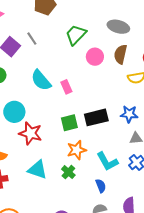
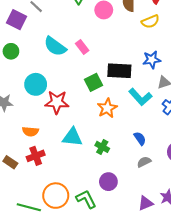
black rectangle: (96, 117) -> (119, 71), turned 30
cyan L-shape: (107, 161) -> (140, 97), moved
green cross: (68, 172) -> (102, 147), moved

